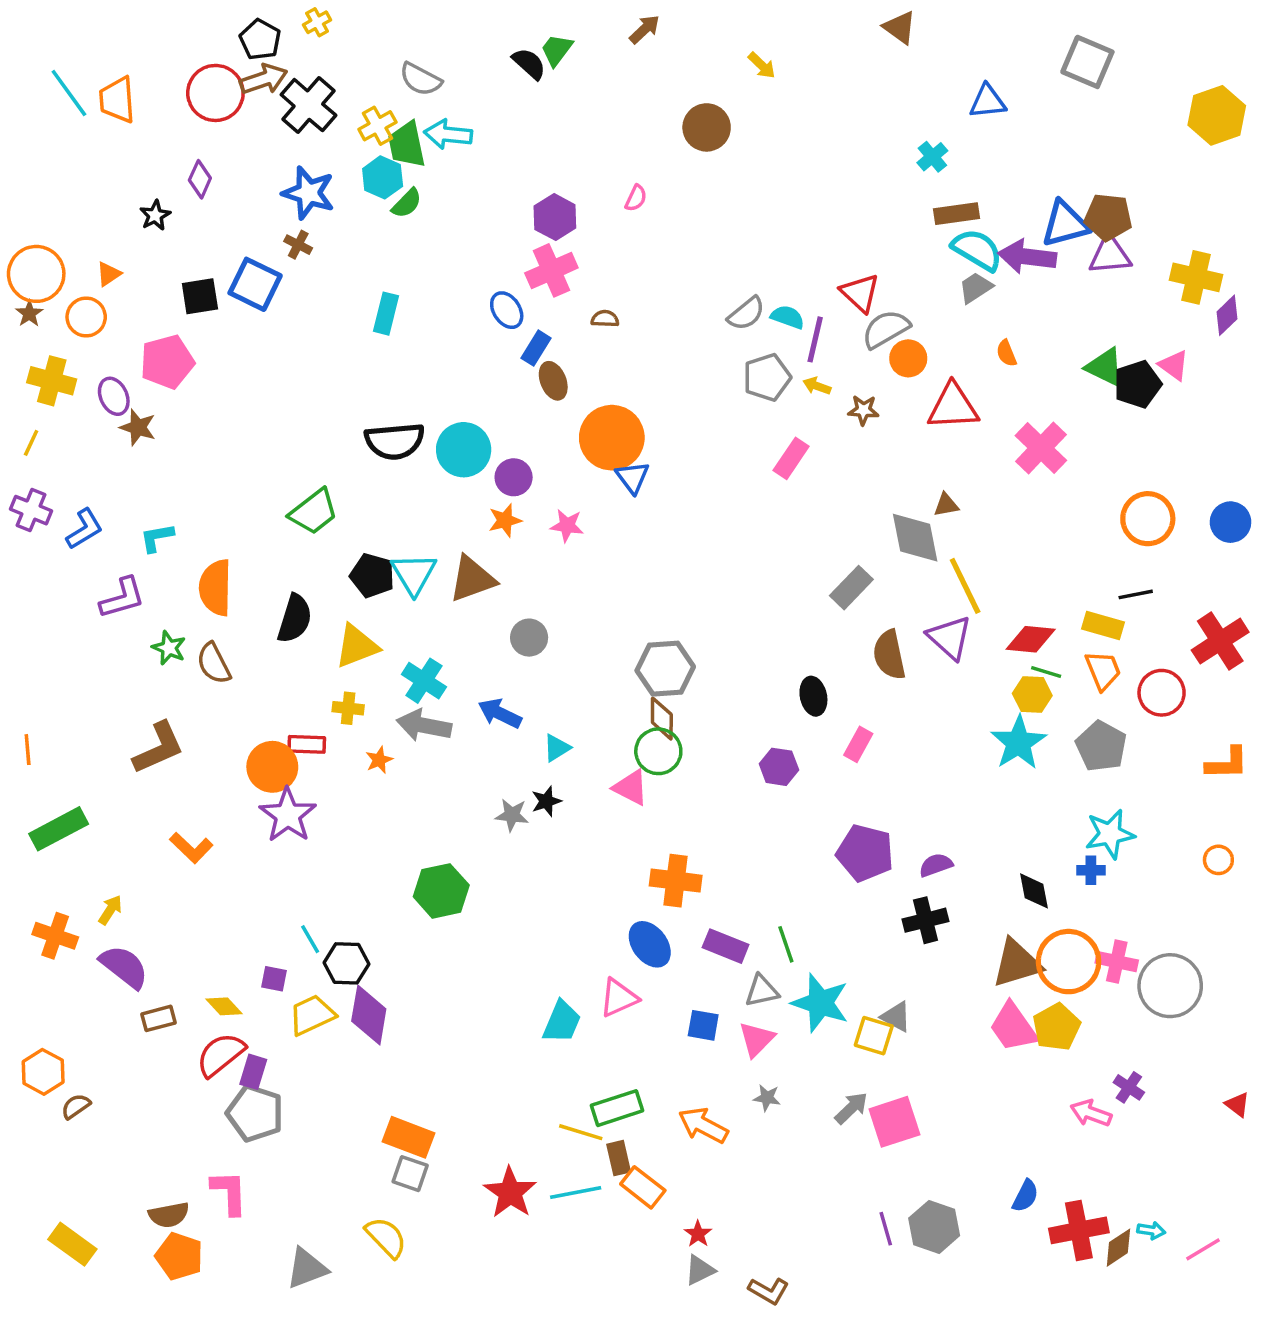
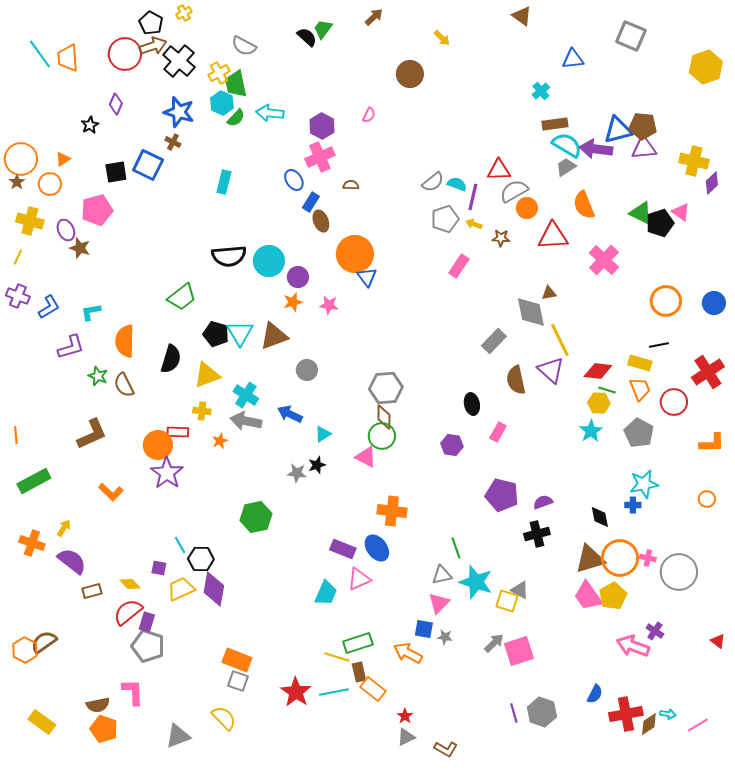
cyan arrow: (448, 134) -> (270, 113), moved
red triangle: (860, 293) -> (499, 170), turned -45
orange semicircle: (1006, 353) -> (584, 205), size x1.8
cyan star: (1019, 743) -> (591, 431), size x0.7
purple rectangle: (726, 946) -> (343, 549), moved
pink cross: (1117, 962) -> (648, 558), size x0.7
blue square: (703, 1025) -> (424, 629), moved
orange hexagon: (43, 1072) -> (25, 650), moved
brown semicircle: (76, 1106) -> (44, 642), size x1.5
pink arrow: (1091, 1113) -> (633, 646), size x1.4

